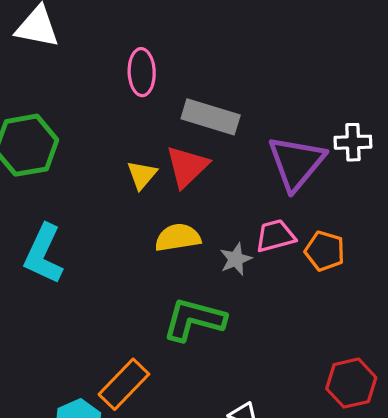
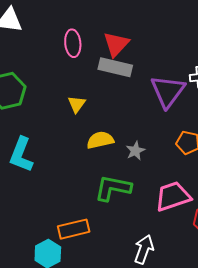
red triangle: (187, 167) -> (116, 44), moved
pink trapezoid: (275, 236) -> (173, 196), moved, size x1.5
orange rectangle: (124, 384) -> (74, 229), turned 36

